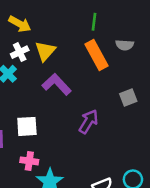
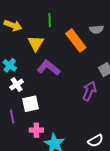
green line: (94, 22) -> (50, 20), moved
white cross: (20, 52) -> (17, 84), moved
purple arrow: (88, 122) -> (89, 91), moved

